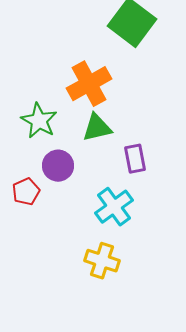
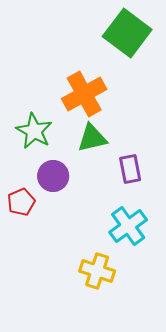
cyan cross: (114, 207) -> (128, 226), moved

